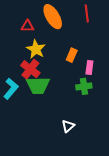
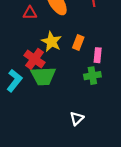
yellow star: (36, 49) -> (51, 42), moved

